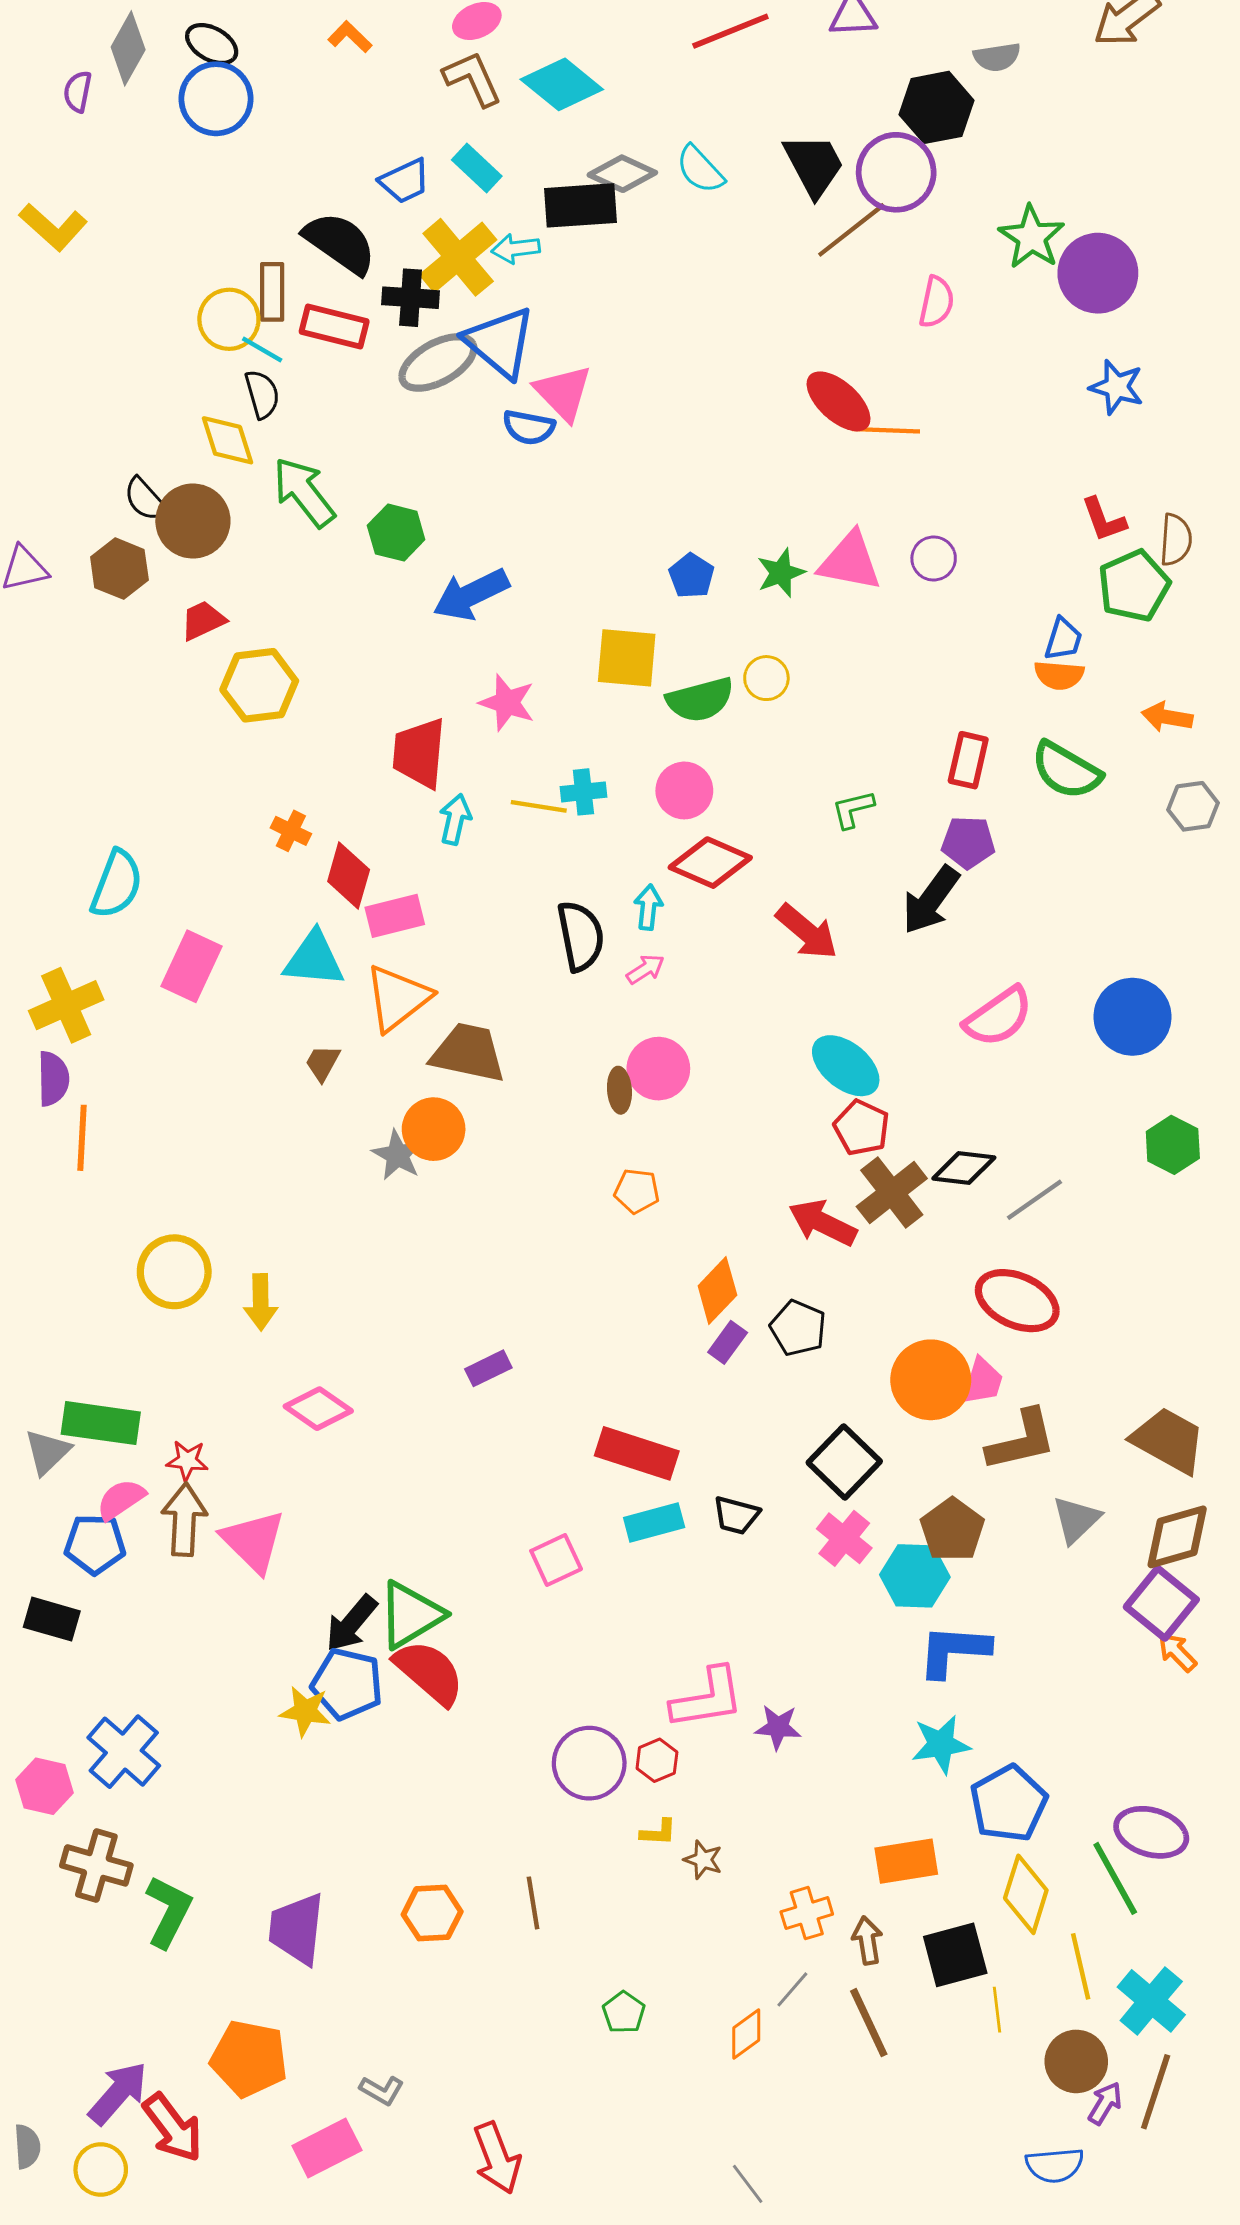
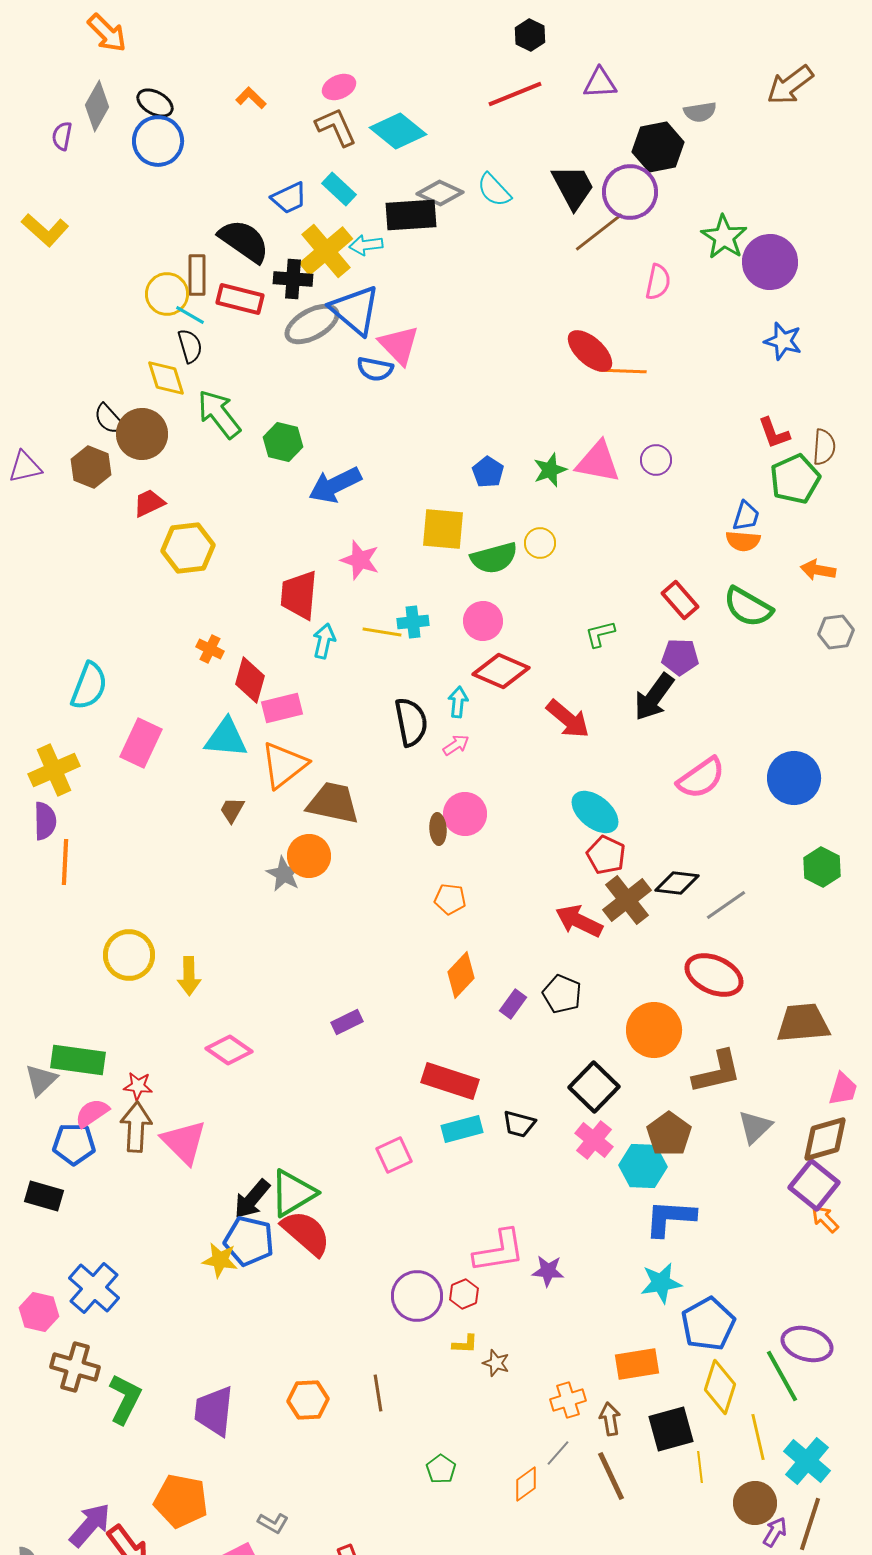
red rectangle: (968, 760) -> (680, 600), turned -54
orange diamond: (717, 1291) -> (461, 975), moved
pink trapezoid: (983, 1381) -> (843, 1089), moved
brown trapezoid: (1168, 1440) -> (803, 1023), moved, turned -34

